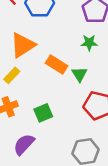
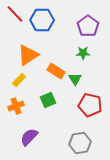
green square: (43, 113) -> (48, 100), moved

